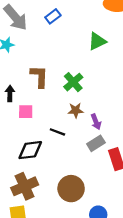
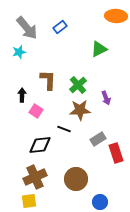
brown star: (76, 110) -> (80, 110), size x1.5
pink square: (26, 112) -> (36, 111), turned 32
purple arrow: (96, 122) -> (106, 98), moved

